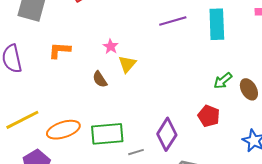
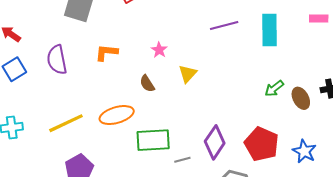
yellow triangle: (127, 64) -> (188, 74), moved
red pentagon: (209, 116) -> (262, 144), moved, size x1.5
orange ellipse: (63, 130) -> (117, 115), moved

